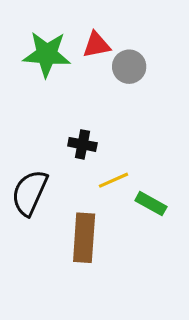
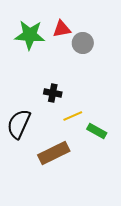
brown rectangle: (84, 238) -> (54, 153), turned 60

